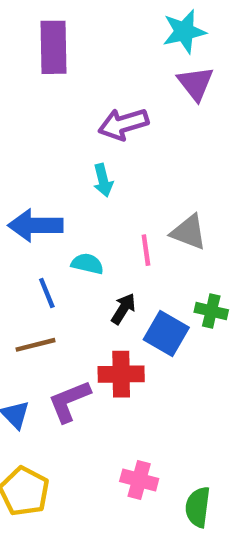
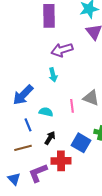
purple rectangle: (54, 47) -> (49, 16), moved
blue arrow: (35, 225) -> (23, 95), turned -45
black arrow: (123, 309) -> (50, 138), moved

